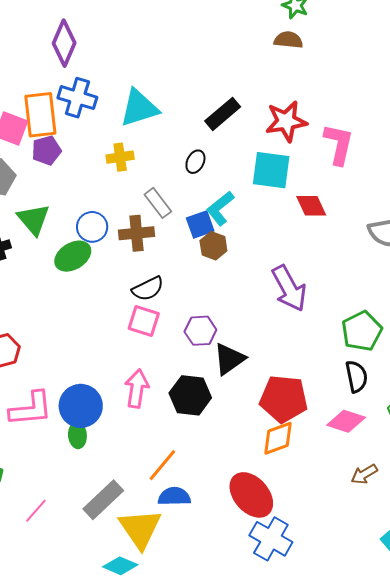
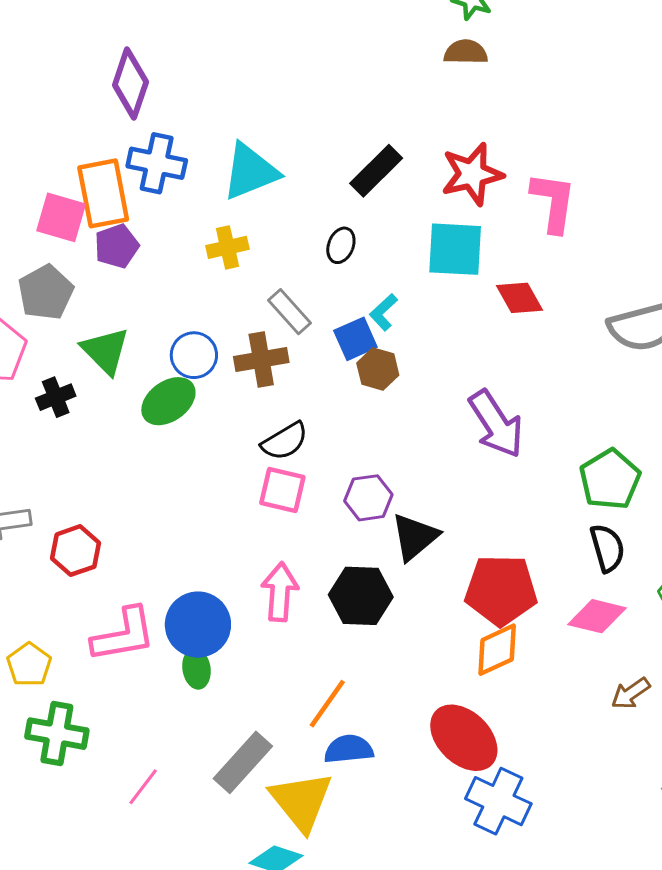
cyan L-shape: (220, 208) -> (384, 312), size x0.7

